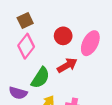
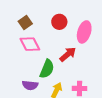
red circle: (63, 36) -> (59, 22), moved
pink diamond: (26, 46) -> (30, 44), turned -55

